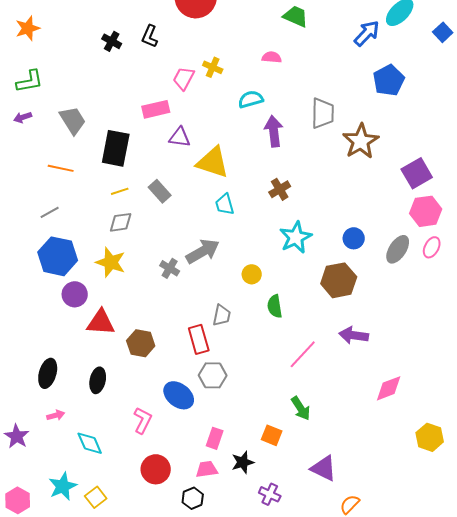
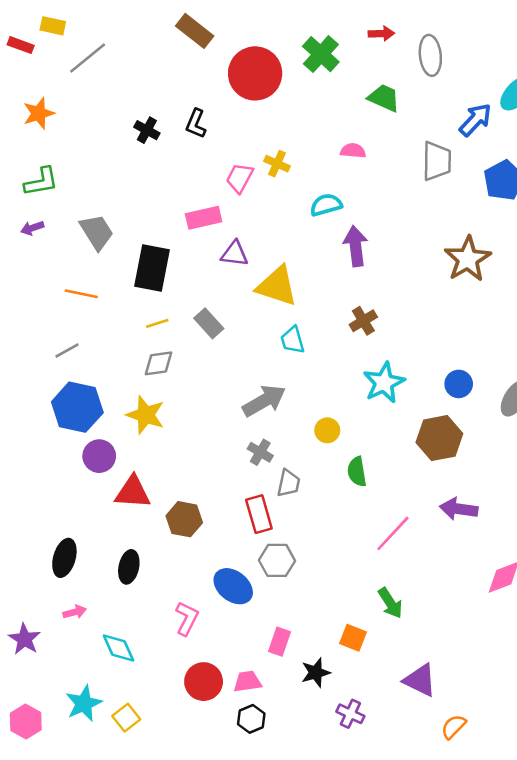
gray trapezoid: (323, 113) -> (437, 161), moved
gray cross: (170, 268) -> (260, 452), moved
pink trapezoid: (207, 469) -> (247, 682), moved

